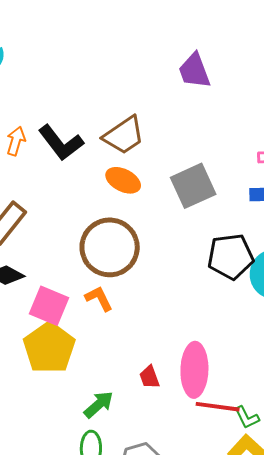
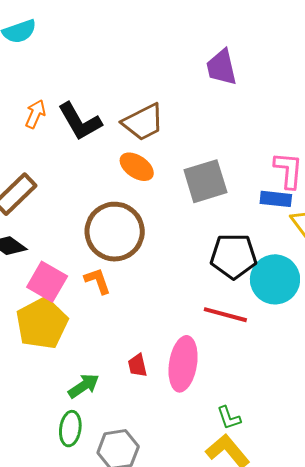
red line: (218, 407) -> (225, 315), moved

